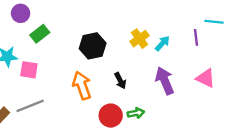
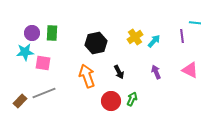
purple circle: (21, 13) -> (32, 33), moved
green rectangle: (40, 34) -> (52, 33), turned -49
purple arrow: (165, 81) -> (156, 72), size x0.6
green arrow: (136, 113) -> (132, 99), turned -56

